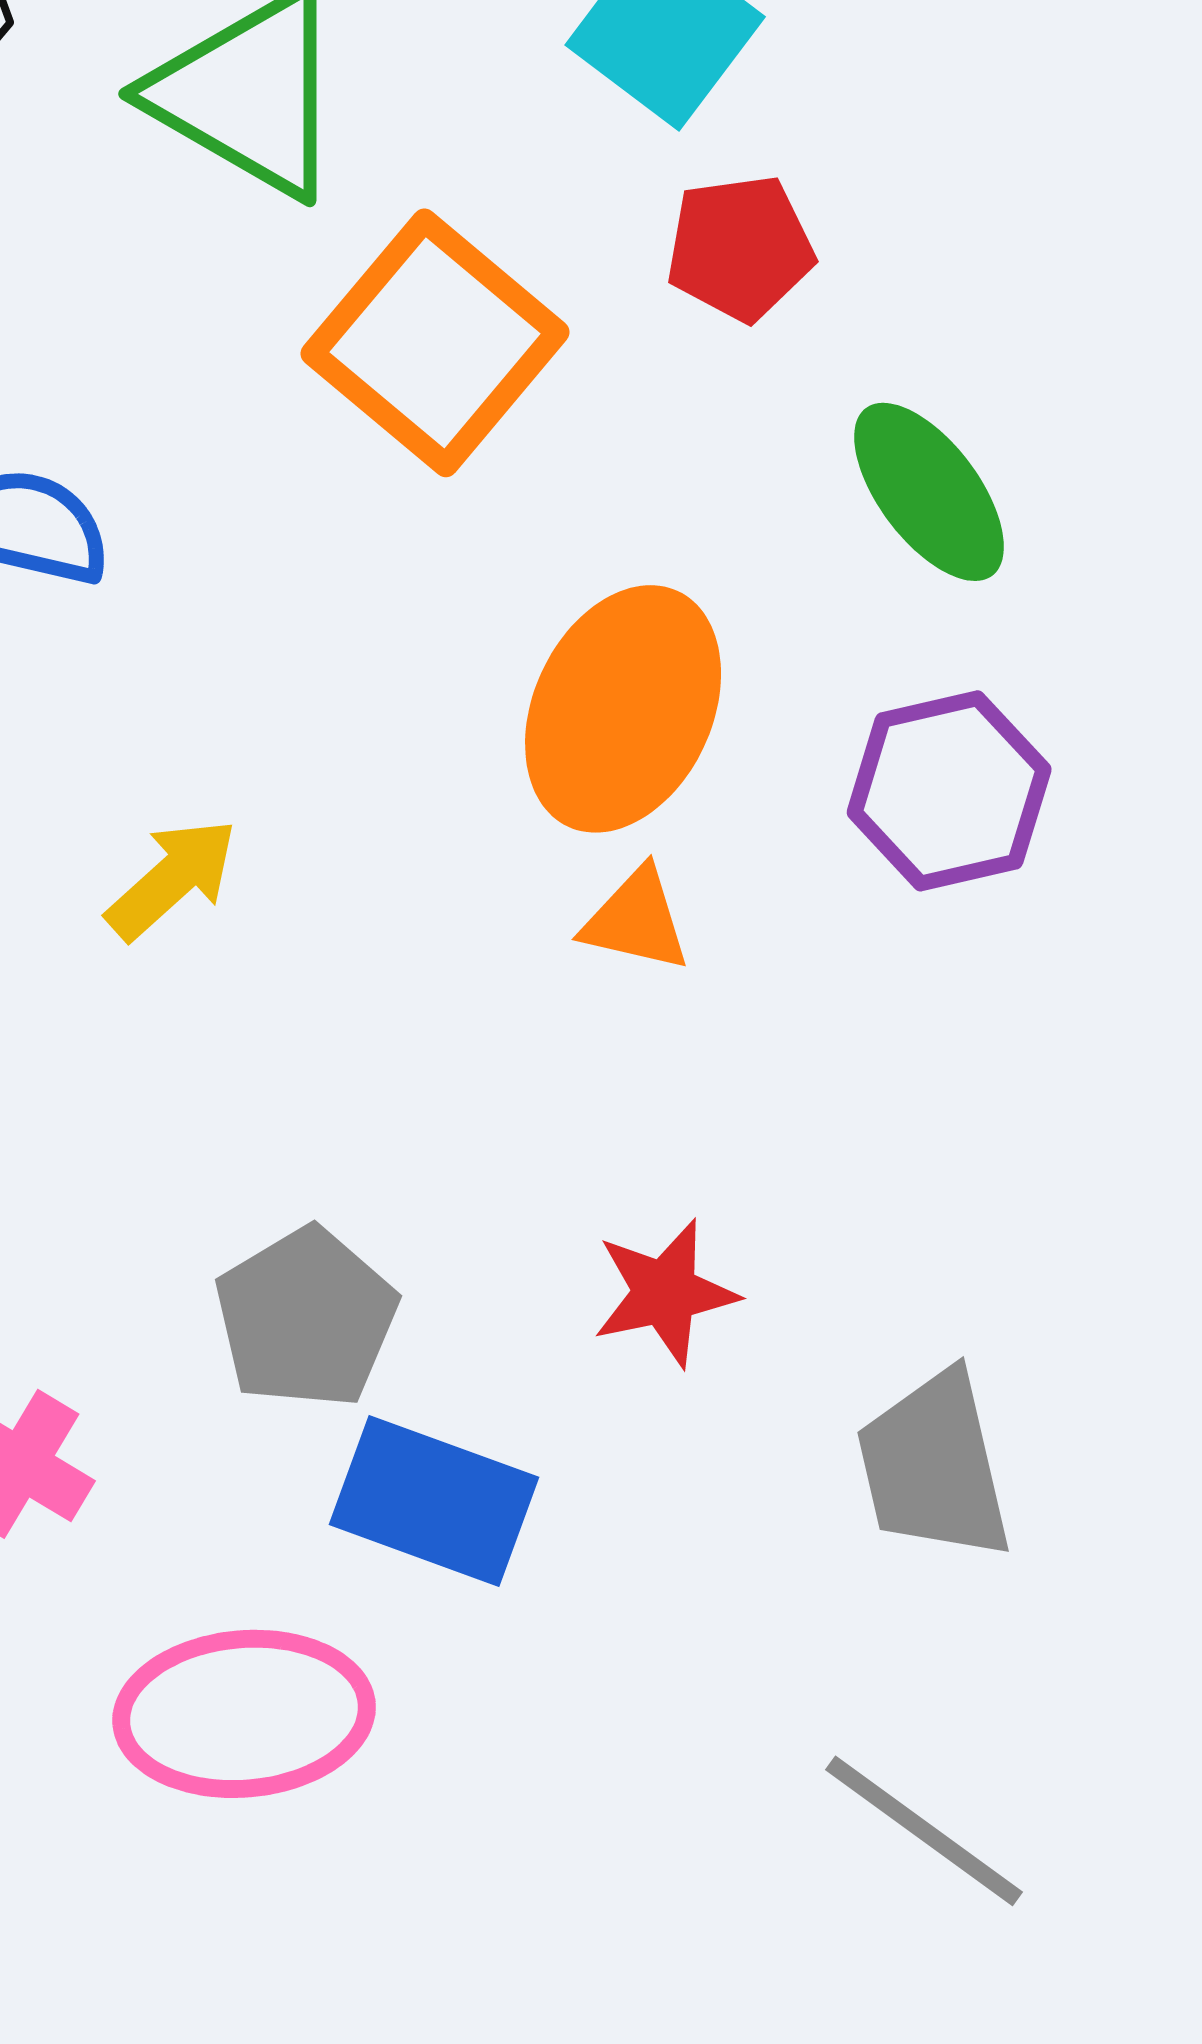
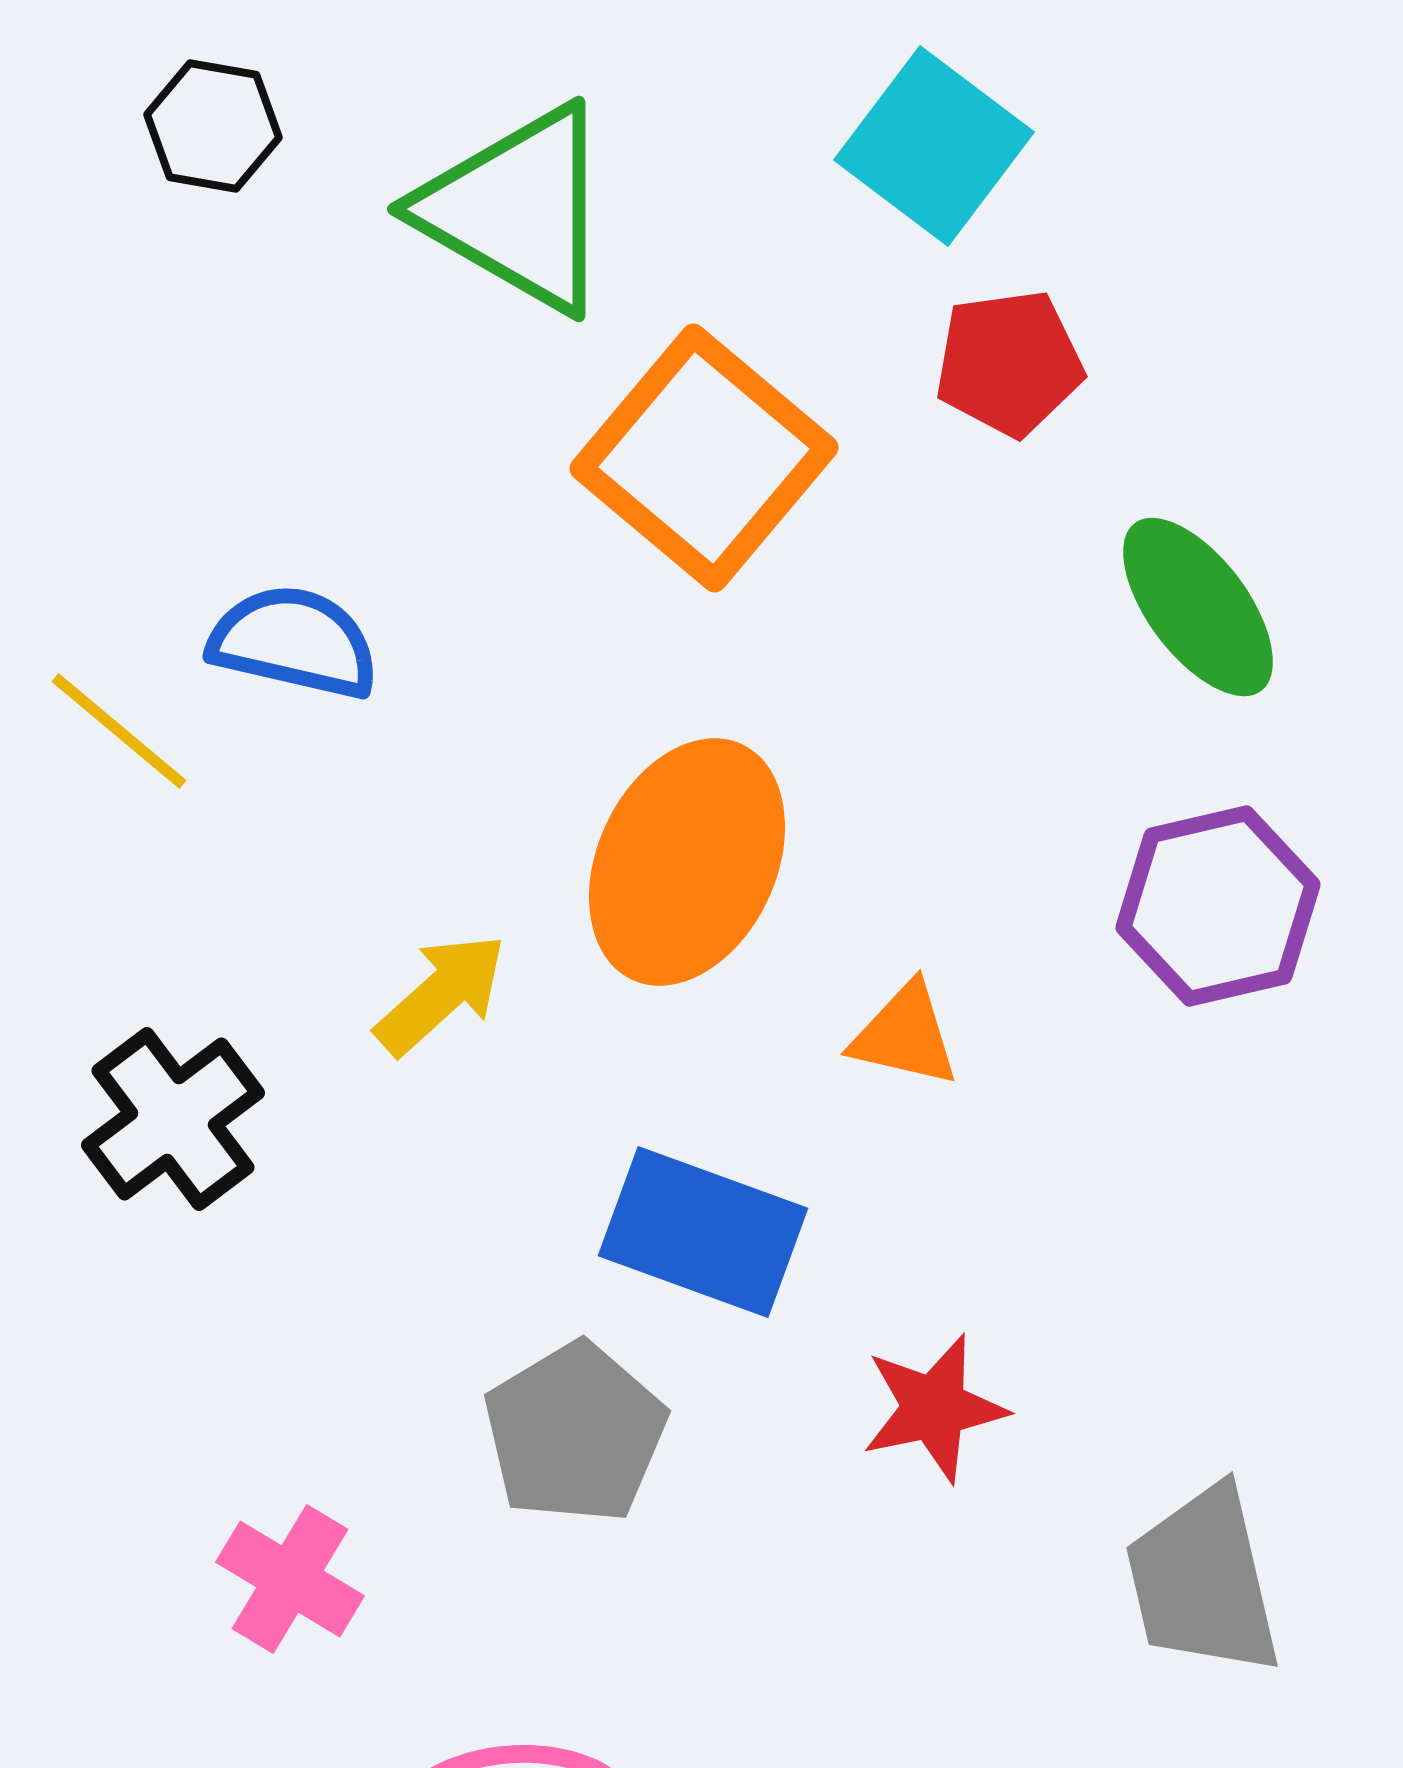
orange ellipse: (623, 709) -> (687, 862), moved
blue rectangle: (434, 1501) -> (703, 1232), moved

